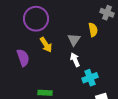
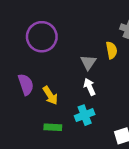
yellow arrow: (46, 45) -> (50, 95), moved
cyan cross: (90, 78) -> (85, 115), moved

